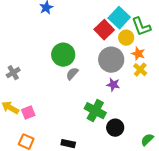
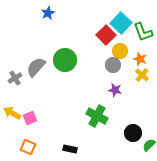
yellow circle: (126, 38) -> (120, 51), moved
gray circle: (111, 60) -> (113, 65), size x0.6
gray semicircle: (72, 74) -> (36, 67), moved, size x1.5
black circle: (115, 128) -> (133, 133), moved

